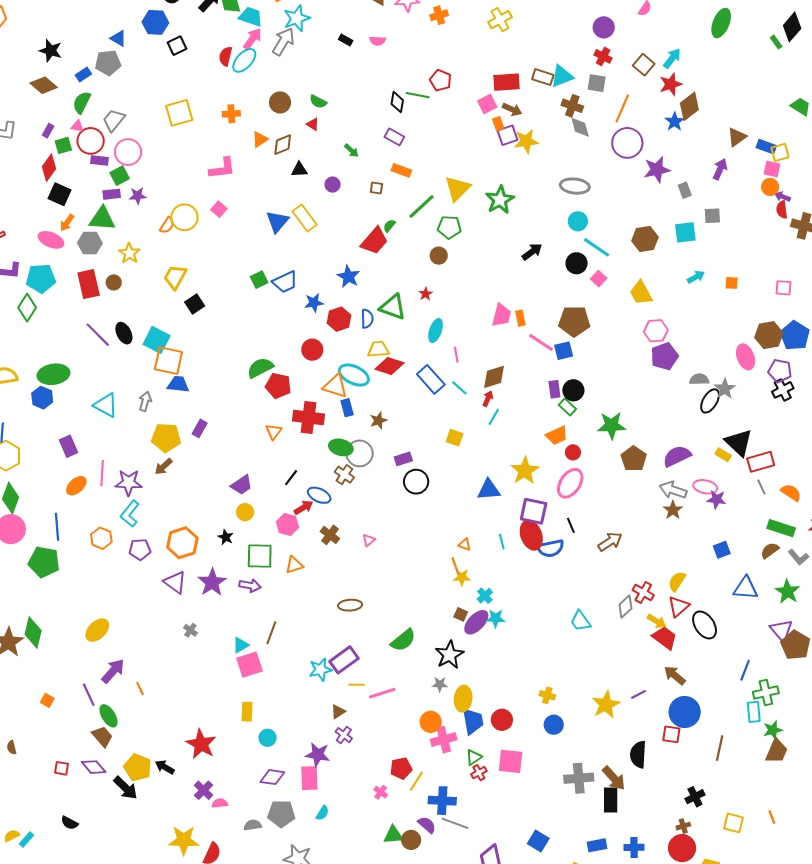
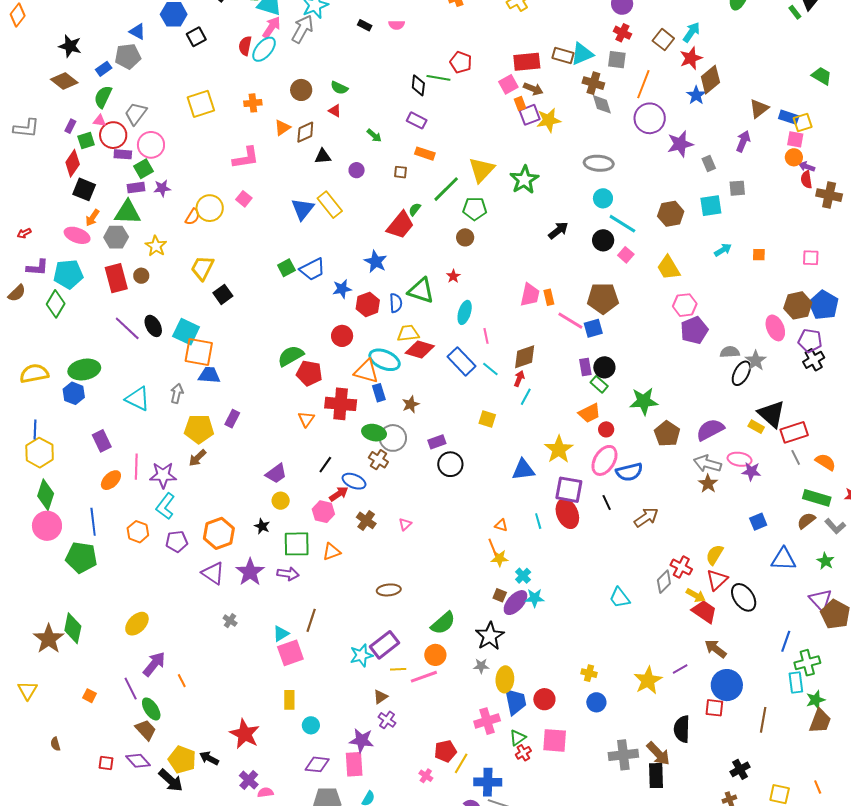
blue semicircle: (551, 548) -> (629, 472), moved
green star: (788, 592) -> (825, 561), size x0.7
orange circle: (431, 722) -> (435, 655), moved

